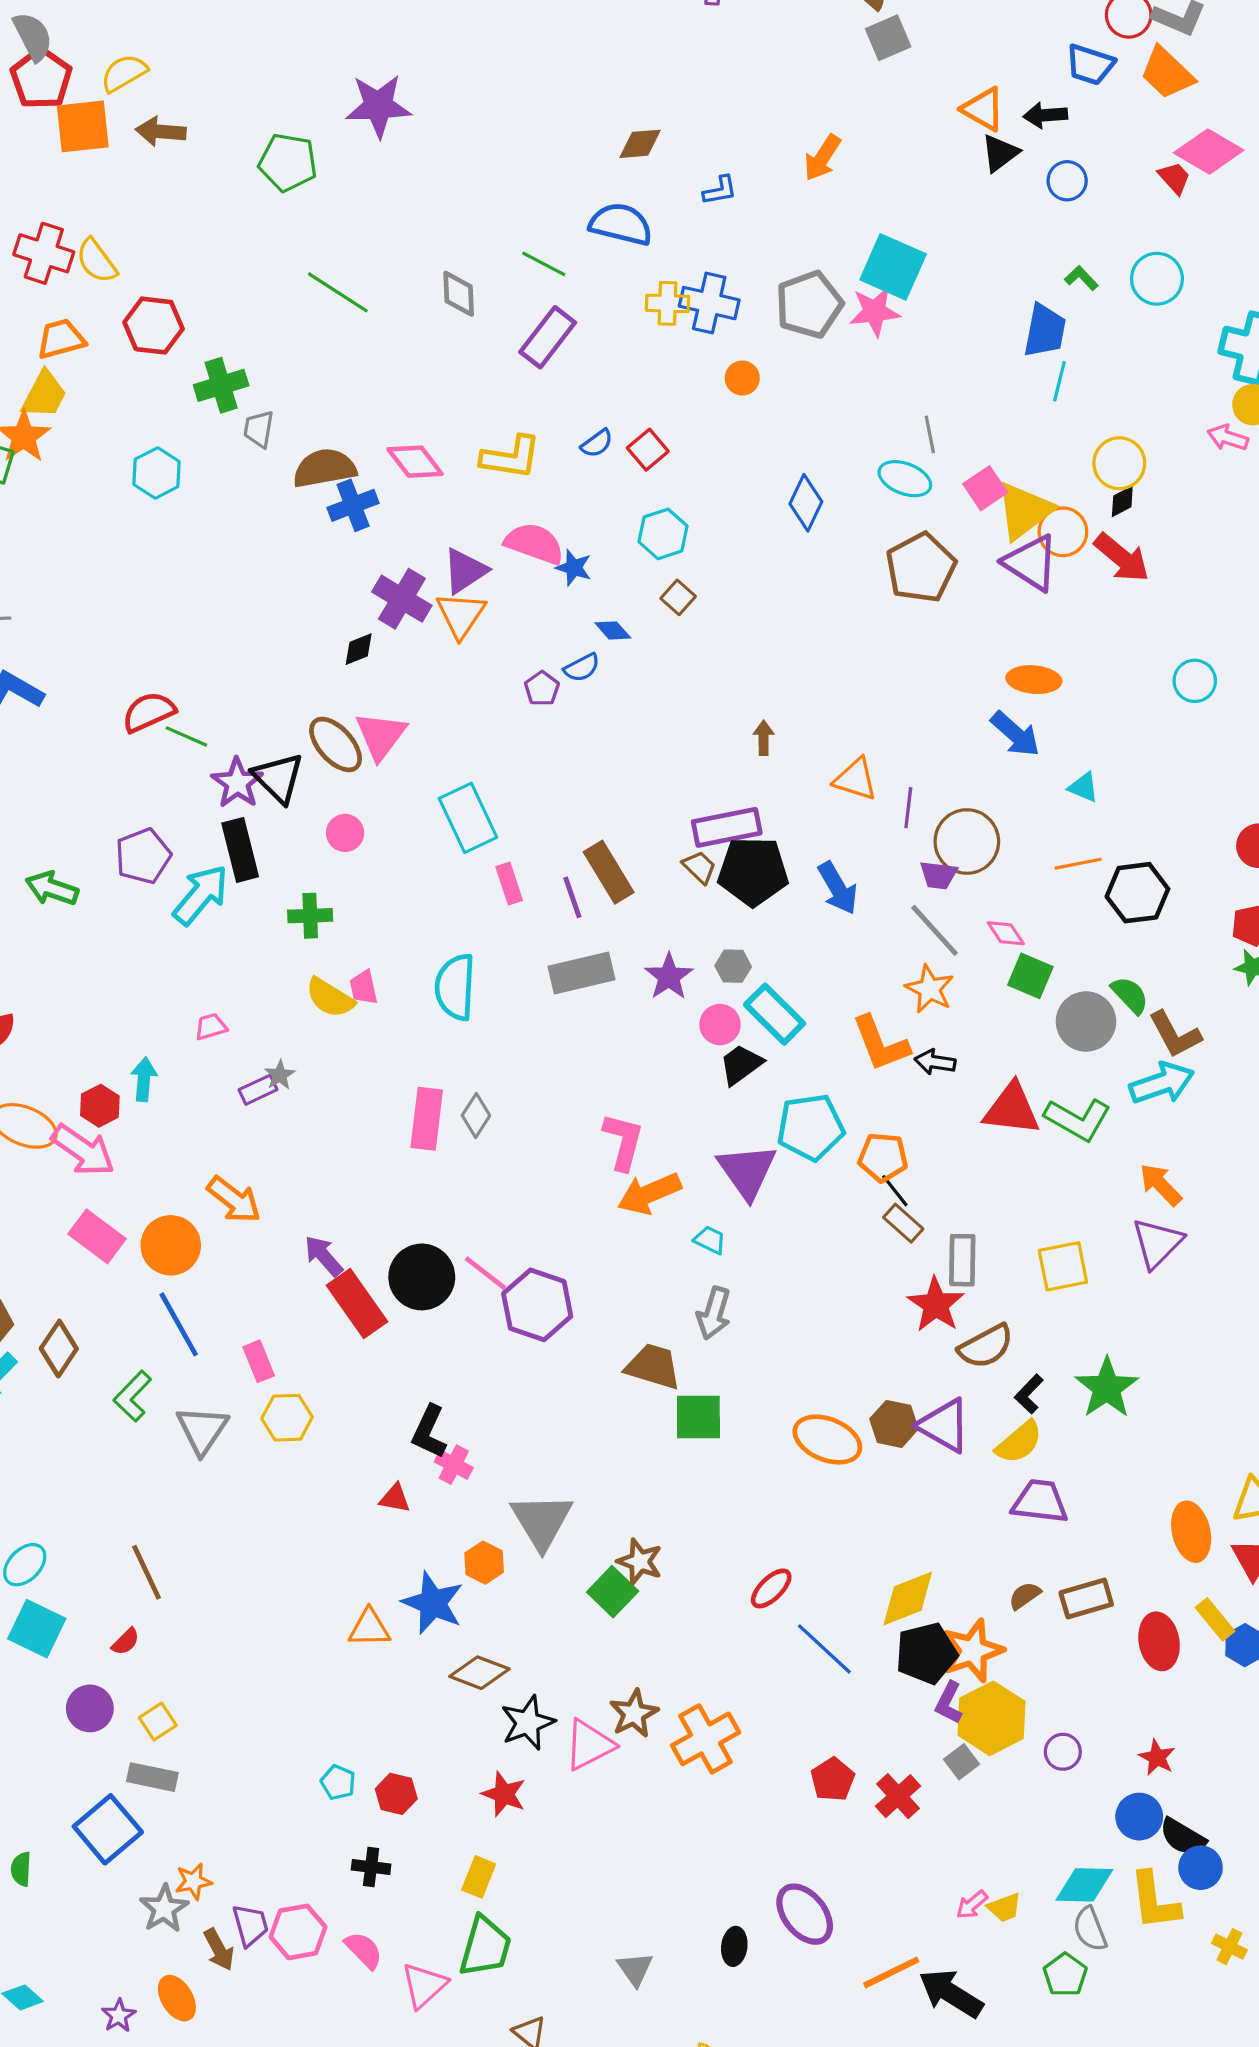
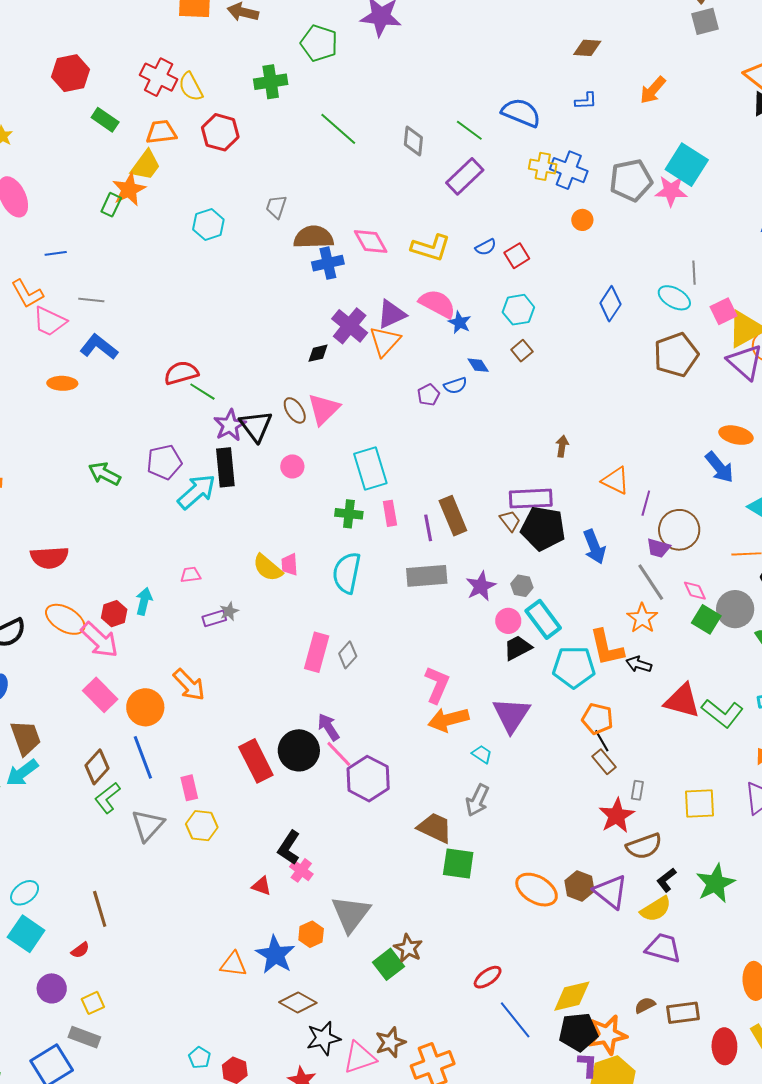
brown diamond: (640, 144) -> (587, 48), moved
green cross: (221, 385) -> (271, 82), moved
brown ellipse: (336, 744) -> (295, 410), size x0.7
green cross: (310, 916) -> (349, 514), moved
gray circle: (1086, 1022) -> (735, 609), moved
cyan pentagon: (811, 1127) -> (574, 667), moved
purple arrow: (324, 1256) -> (329, 727), moved
gray rectangle: (962, 1260) -> (637, 790), size x0.6
brown diamond: (59, 1349) -> (97, 767), moved
purple L-shape: (949, 1703) -> (588, 1065), turned 148

